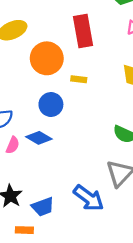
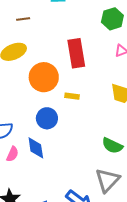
blue diamond: (39, 138) -> (36, 148), turned 50

